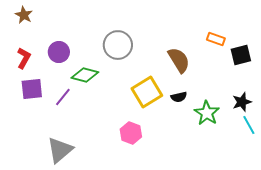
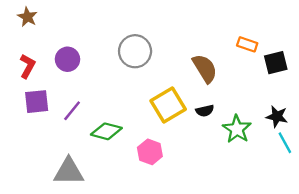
green diamond: (85, 75) -> (106, 131), moved
black star: (242, 102) -> (277, 116), turned 30
gray triangle: (60, 150) -> (69, 171), turned 40

